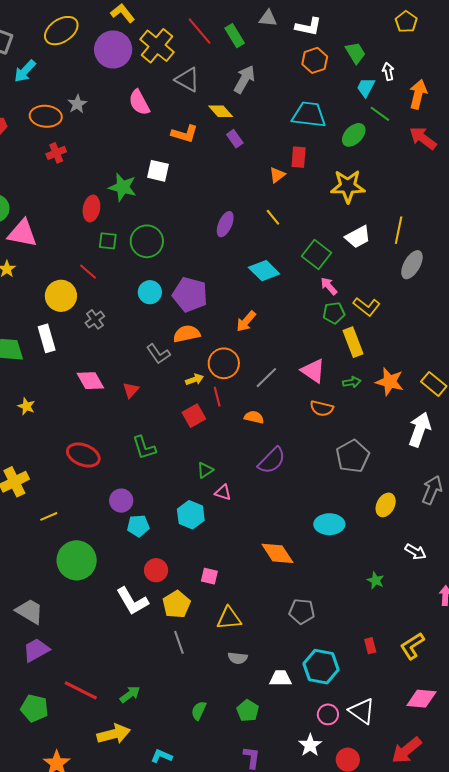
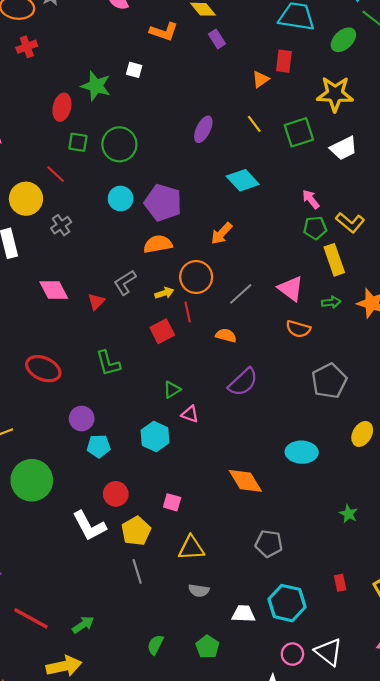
white square: (158, 171) -> (134, 70), size x0.7
green square: (316, 255) -> (299, 132), moved, turned 32
gray L-shape: (158, 354) -> (125, 282), moved, turned 90

